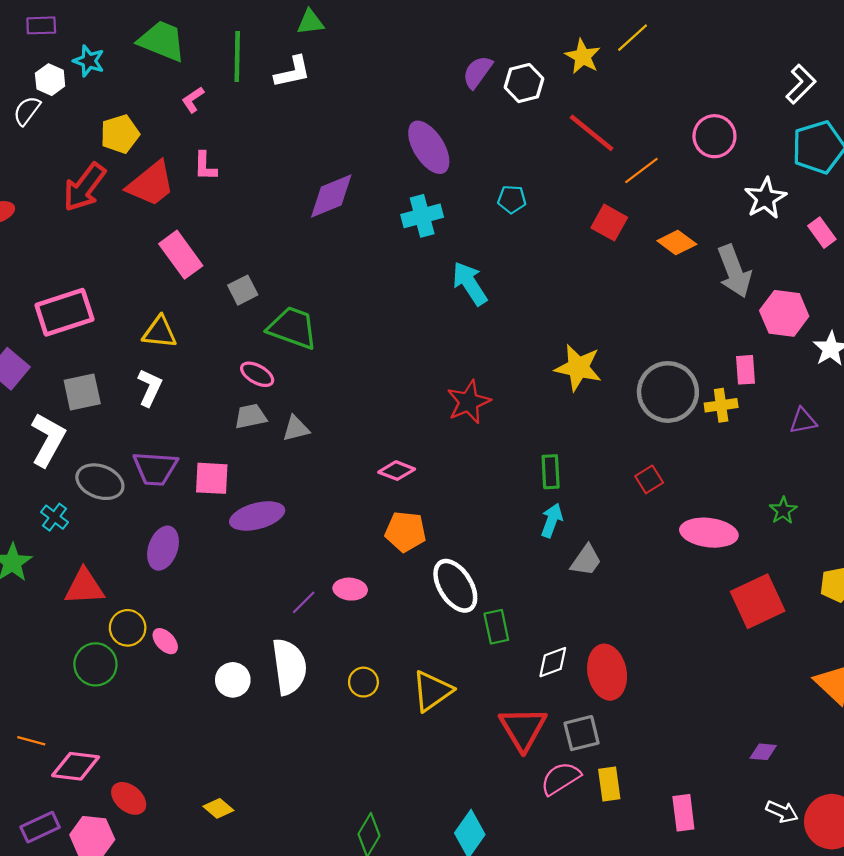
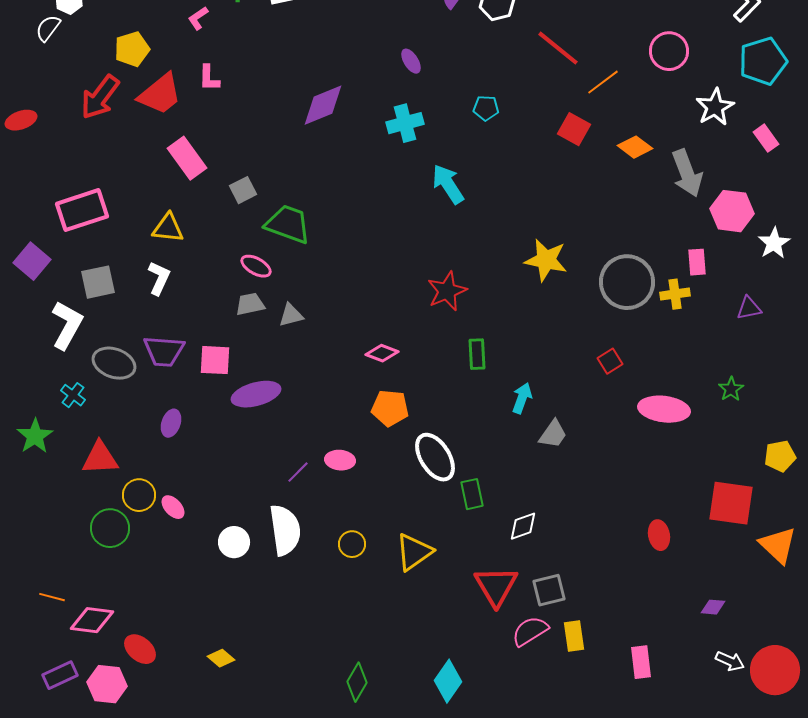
purple ellipse: (429, 147) -> (411, 61), size x0.5
green rectangle: (551, 472) -> (477, 354), moved
purple ellipse: (163, 548) -> (171, 423), size x0.7
red square: (758, 601) -> (731, 503), moved, turned 33
red ellipse: (607, 672) -> (659, 535), moved, size x0.6

